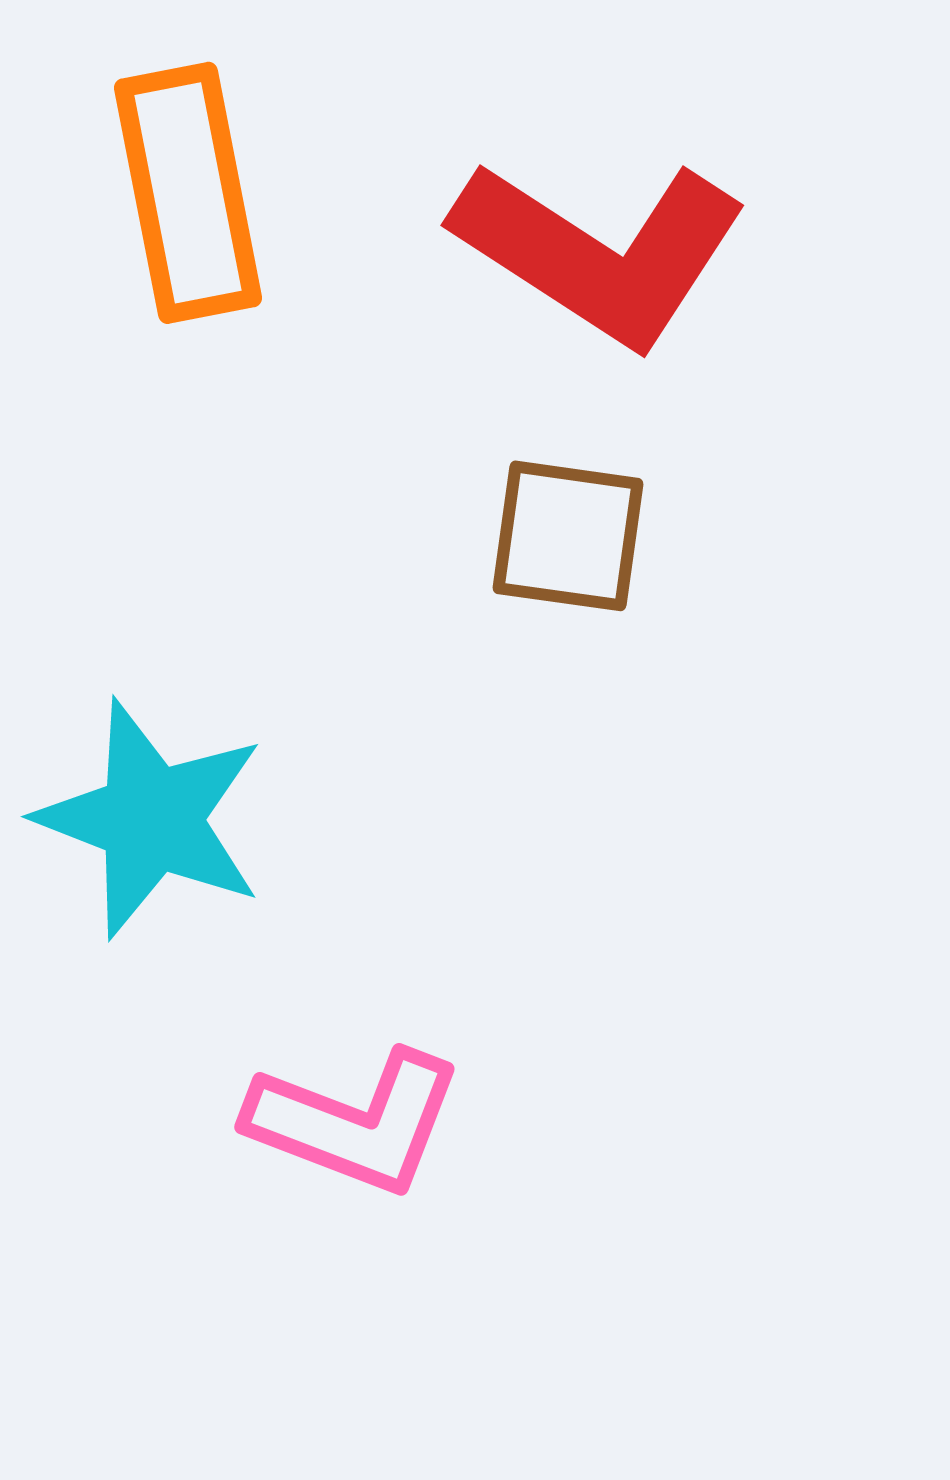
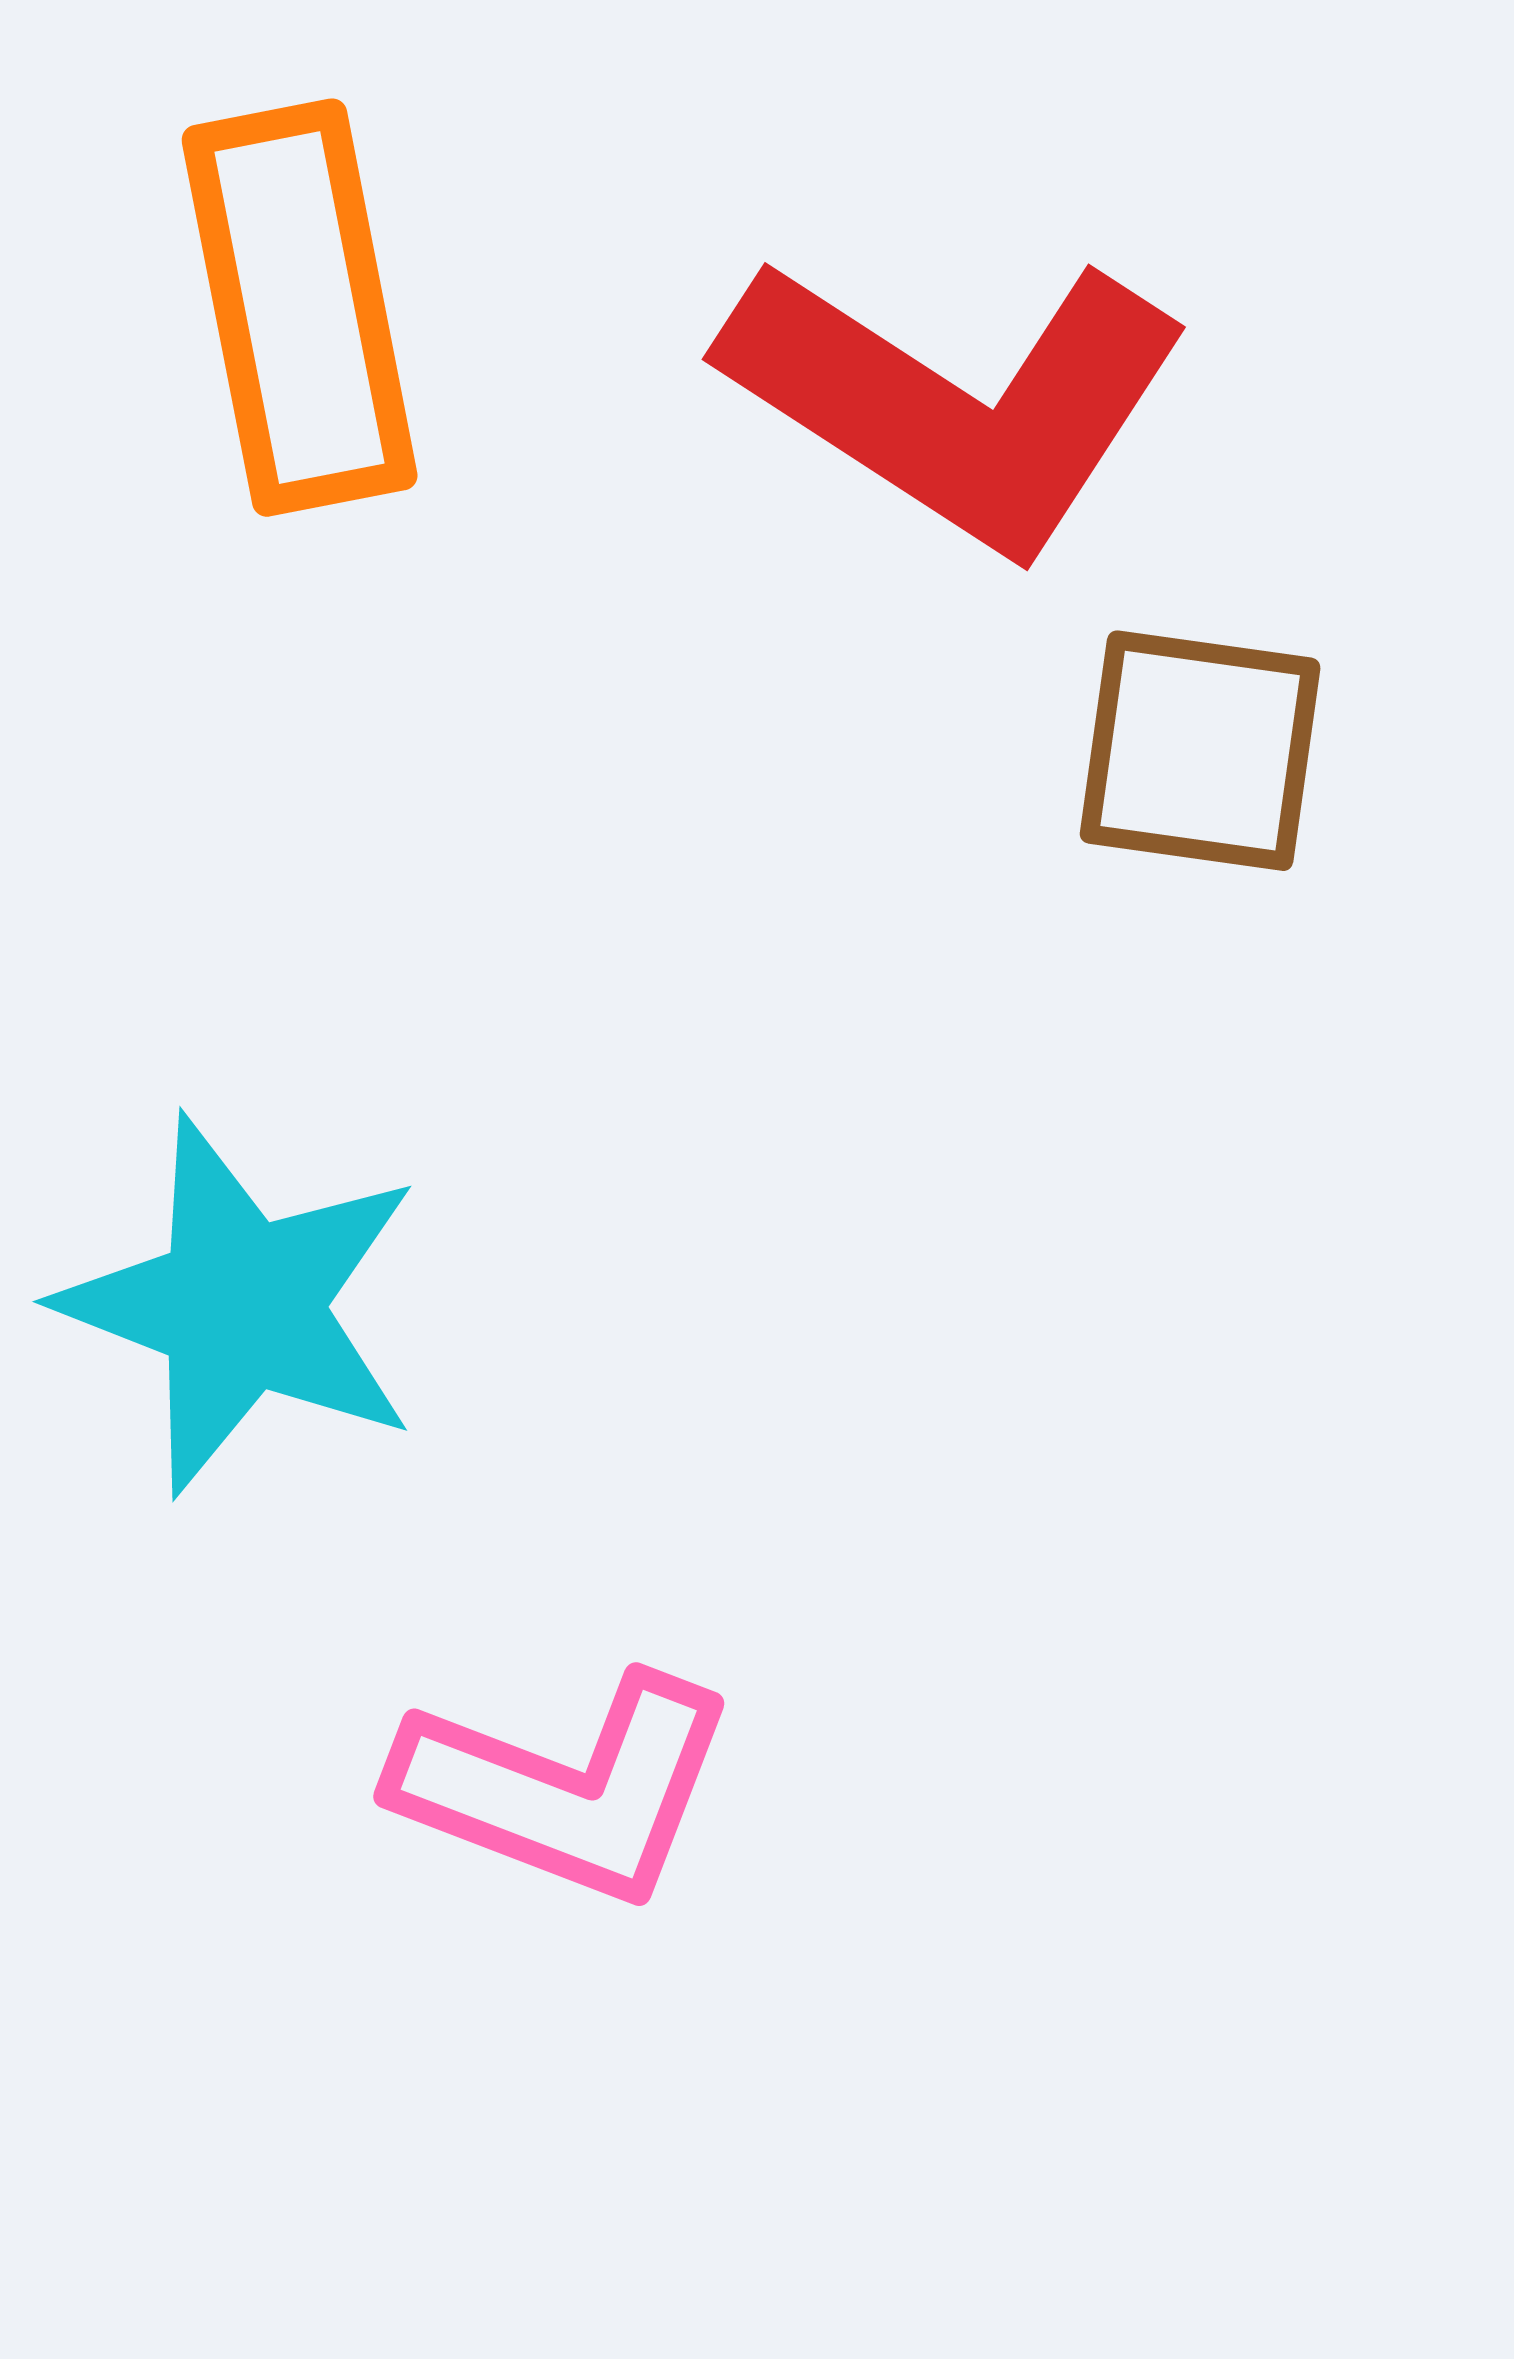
brown square: (568, 536) -> (1200, 751), moved

